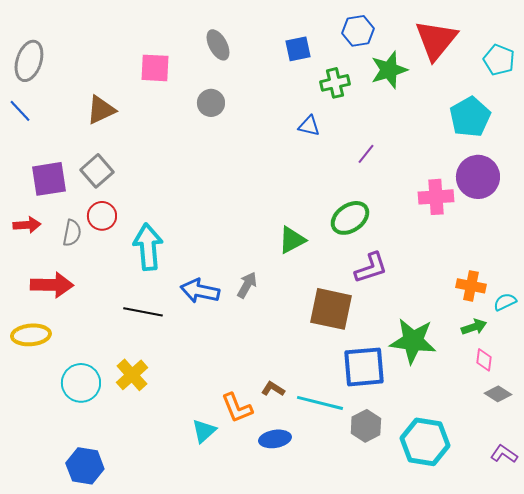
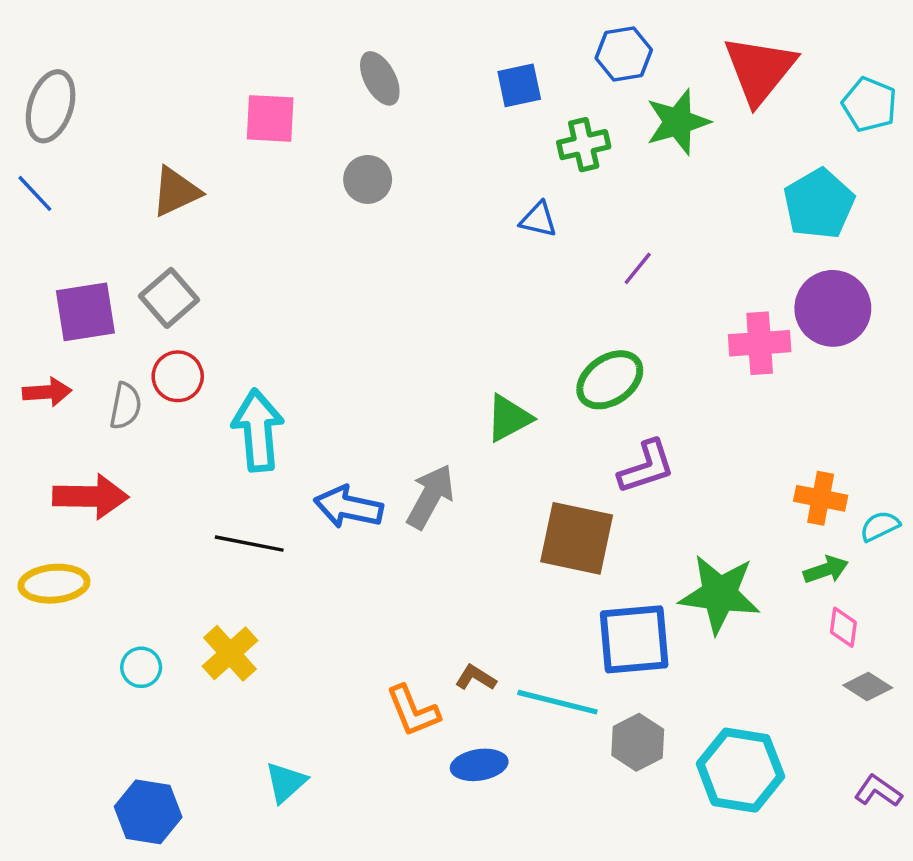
gray arrow: (247, 285) -> (430, 497), size x1.4
cyan circle: (81, 383) -> (141, 667), size x0.6
cyan triangle: (204, 431) -> (286, 782), moved

